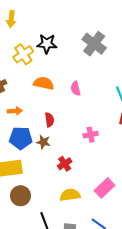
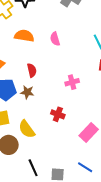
red cross: (65, 164) -> (58, 114), moved, turned -32
yellow semicircle: (70, 195) -> (27, 129), moved, turned -114

